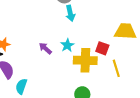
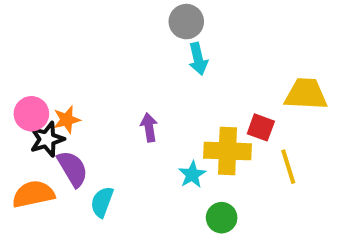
cyan star: (67, 45) -> (192, 175), moved
purple arrow: (45, 48) -> (149, 127), turned 40

